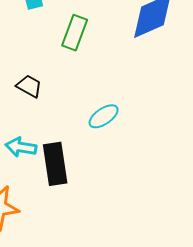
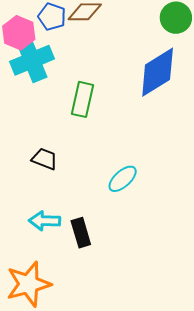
black rectangle: (55, 164) -> (81, 233), size x0.7

